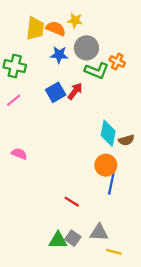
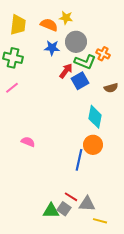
yellow trapezoid: (35, 28) -> (18, 25), moved
red arrow: (75, 91) -> (66, 71), moved
blue square: (56, 92) -> (80, 81), moved
brown semicircle: (126, 140) -> (111, 88), moved
pink semicircle: (19, 154) -> (28, 142), moved
blue line: (112, 182) -> (79, 160), moved
red line: (72, 202) -> (71, 197), moved

